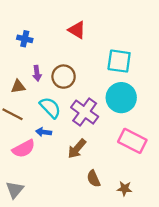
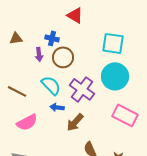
blue cross: (25, 39) -> (52, 38), moved
brown triangle: (18, 87) -> (16, 38), moved
blue arrow: (44, 132) -> (57, 107), moved

